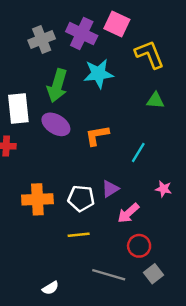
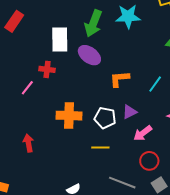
orange L-shape: (97, 135) -> (119, 79), moved

